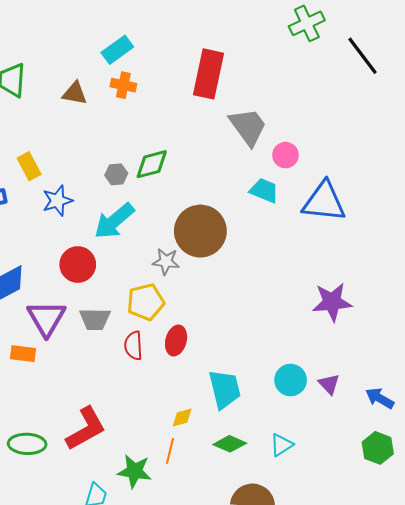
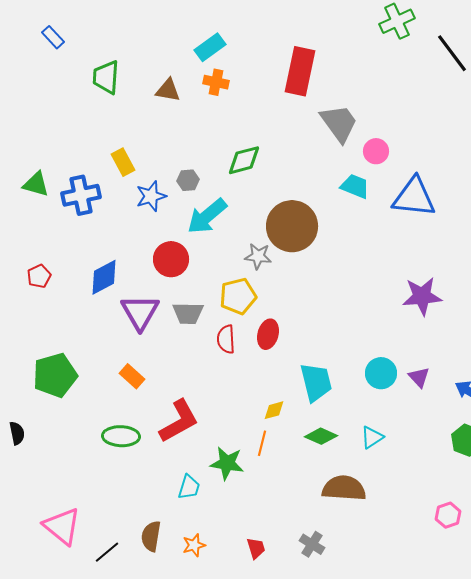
gray hexagon: (116, 174) -> (188, 180), moved
orange rectangle: (23, 354) -> (132, 376), moved, turned 35

